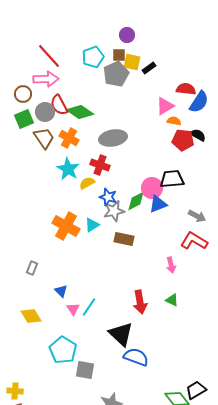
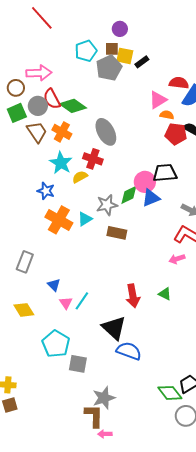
red line: (49, 56) -> (42, 18), moved
gray ellipse: (113, 138) -> (106, 132), turned 72
blue star: (108, 197) -> (46, 191), moved
pink arrow: (171, 265) -> (177, 259), moved, turned 84
gray rectangle: (32, 268) -> (25, 262), size x1.5

